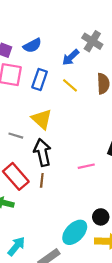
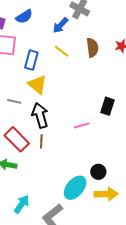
blue rectangle: (40, 80) -> (31, 60), moved

